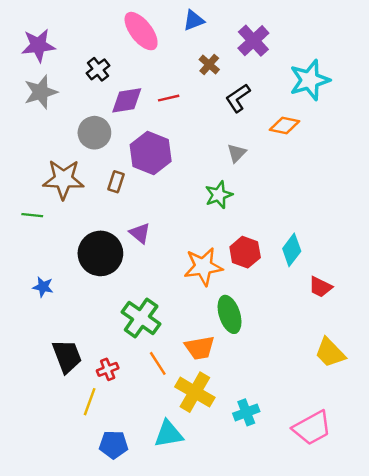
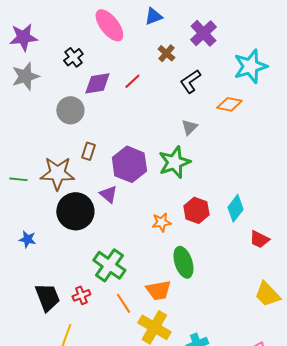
red line: (169, 98) -> (132, 81), turned -30
purple hexagon: (151, 153) -> (129, 164), moved
brown star: (63, 179) -> (57, 173), moved
green star: (219, 195) -> (174, 162), size x1.4
orange star: (203, 267) -> (161, 222), size x0.6
red cross: (108, 369) -> (81, 295), moved

